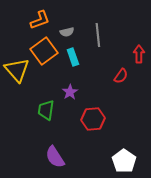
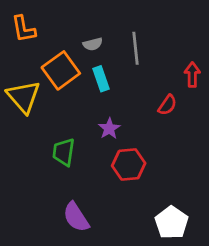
orange L-shape: (40, 20) -> (24, 29), moved, turned 100
purple star: (70, 92) -> (109, 129), moved

